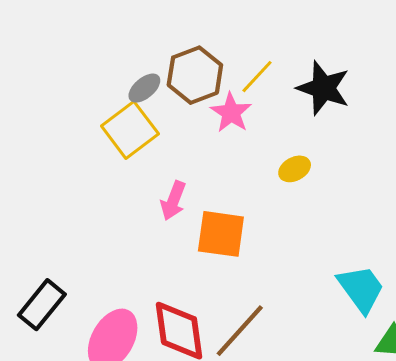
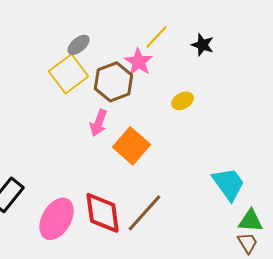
brown hexagon: (195, 75) -> (114, 82), moved
black star: (323, 88) -> (203, 45), size x0.6
orange square: (221, 234) -> (132, 146), turned 33

